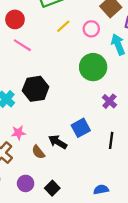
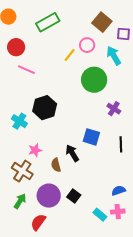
yellow line: (63, 26) -> (70, 55), moved
blue square: (81, 128) -> (91, 137), turned -36
black arrow: (58, 142) -> (72, 153), turned 36
brown semicircle: (38, 152) -> (56, 165), turned 32
purple circle: (26, 183) -> (49, 196), size x1.5

